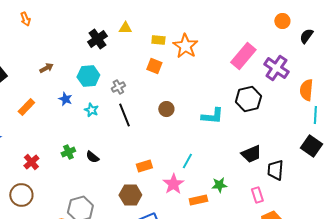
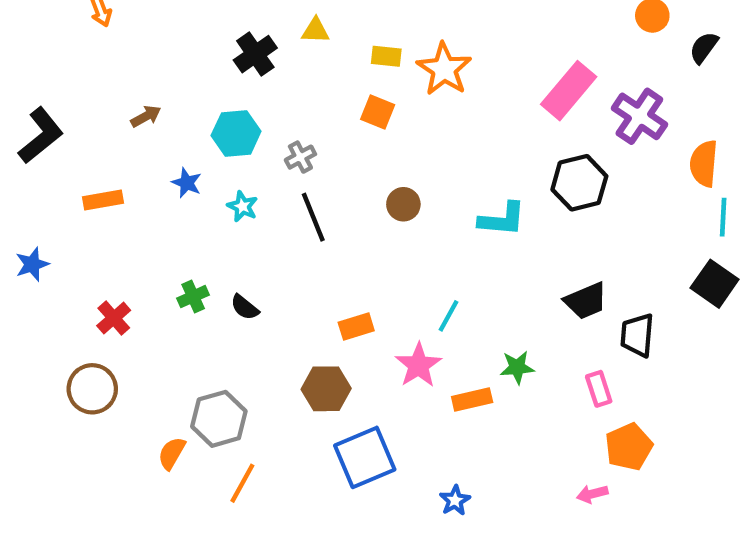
orange rectangle: (26, 107) -> (103, 200), turned 36

